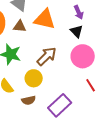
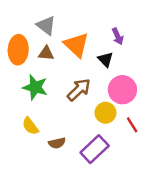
orange triangle: (45, 19) -> (76, 45), turned 30
black triangle: (77, 31) -> (105, 59), moved
yellow circle: (34, 78) -> (105, 113), moved

